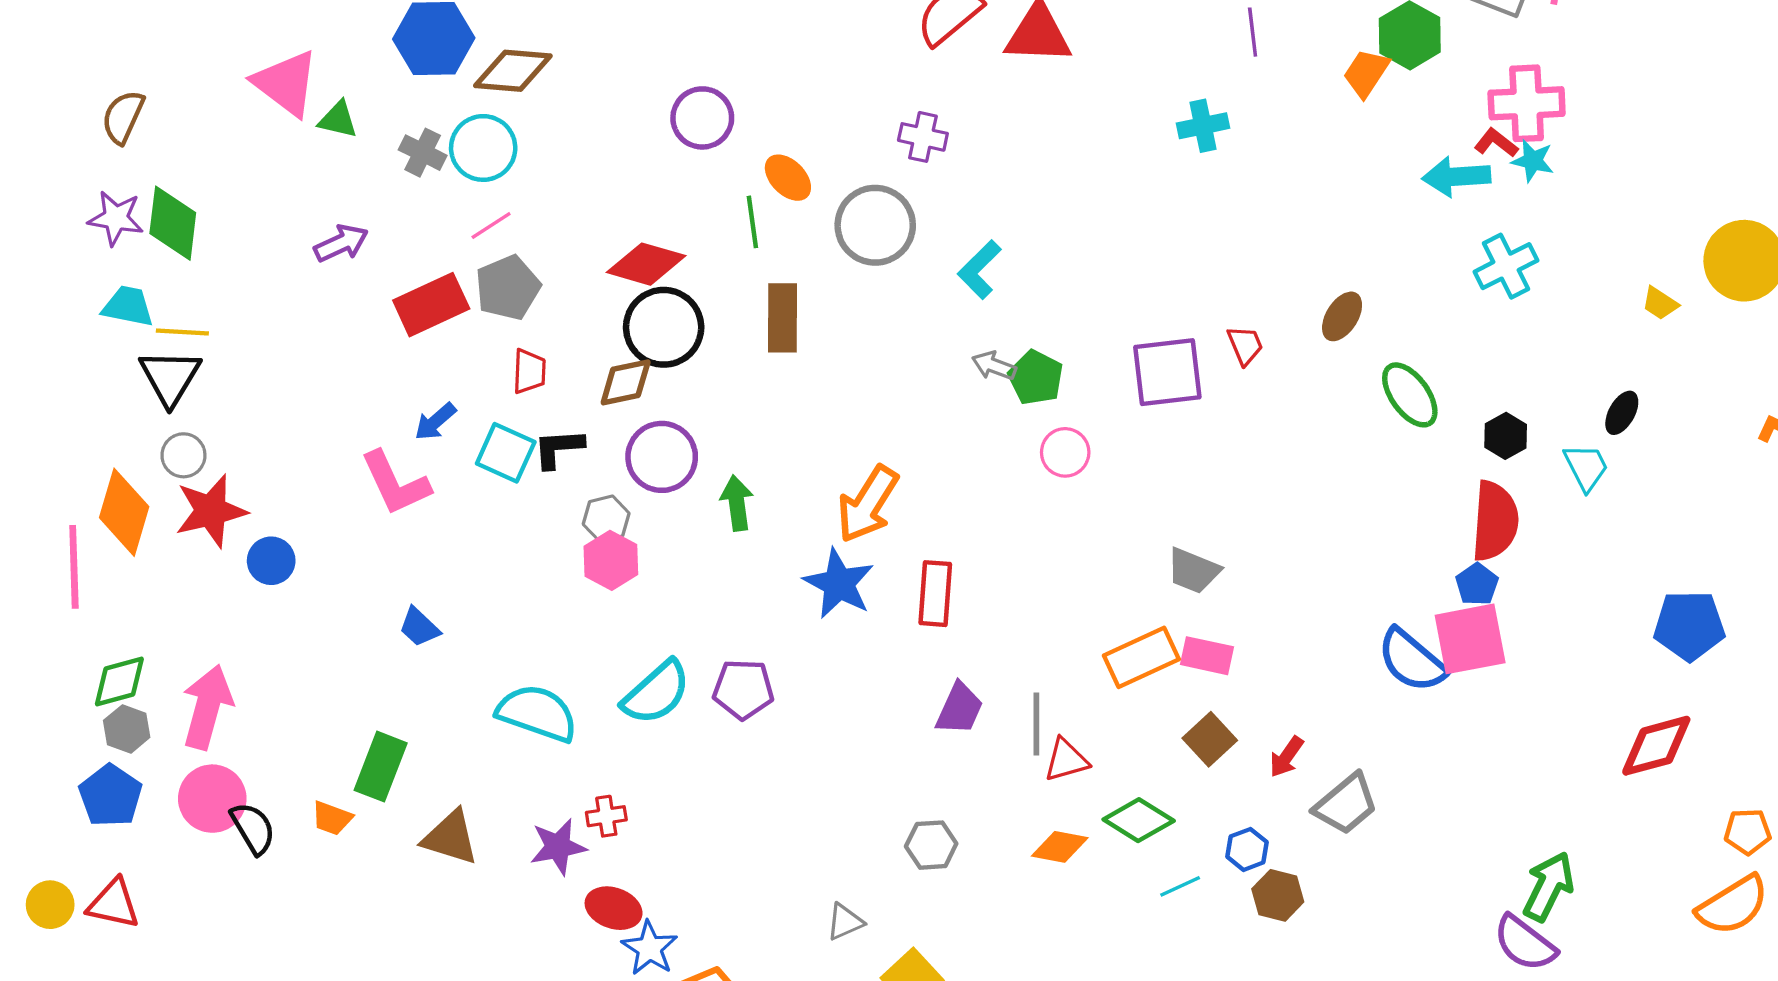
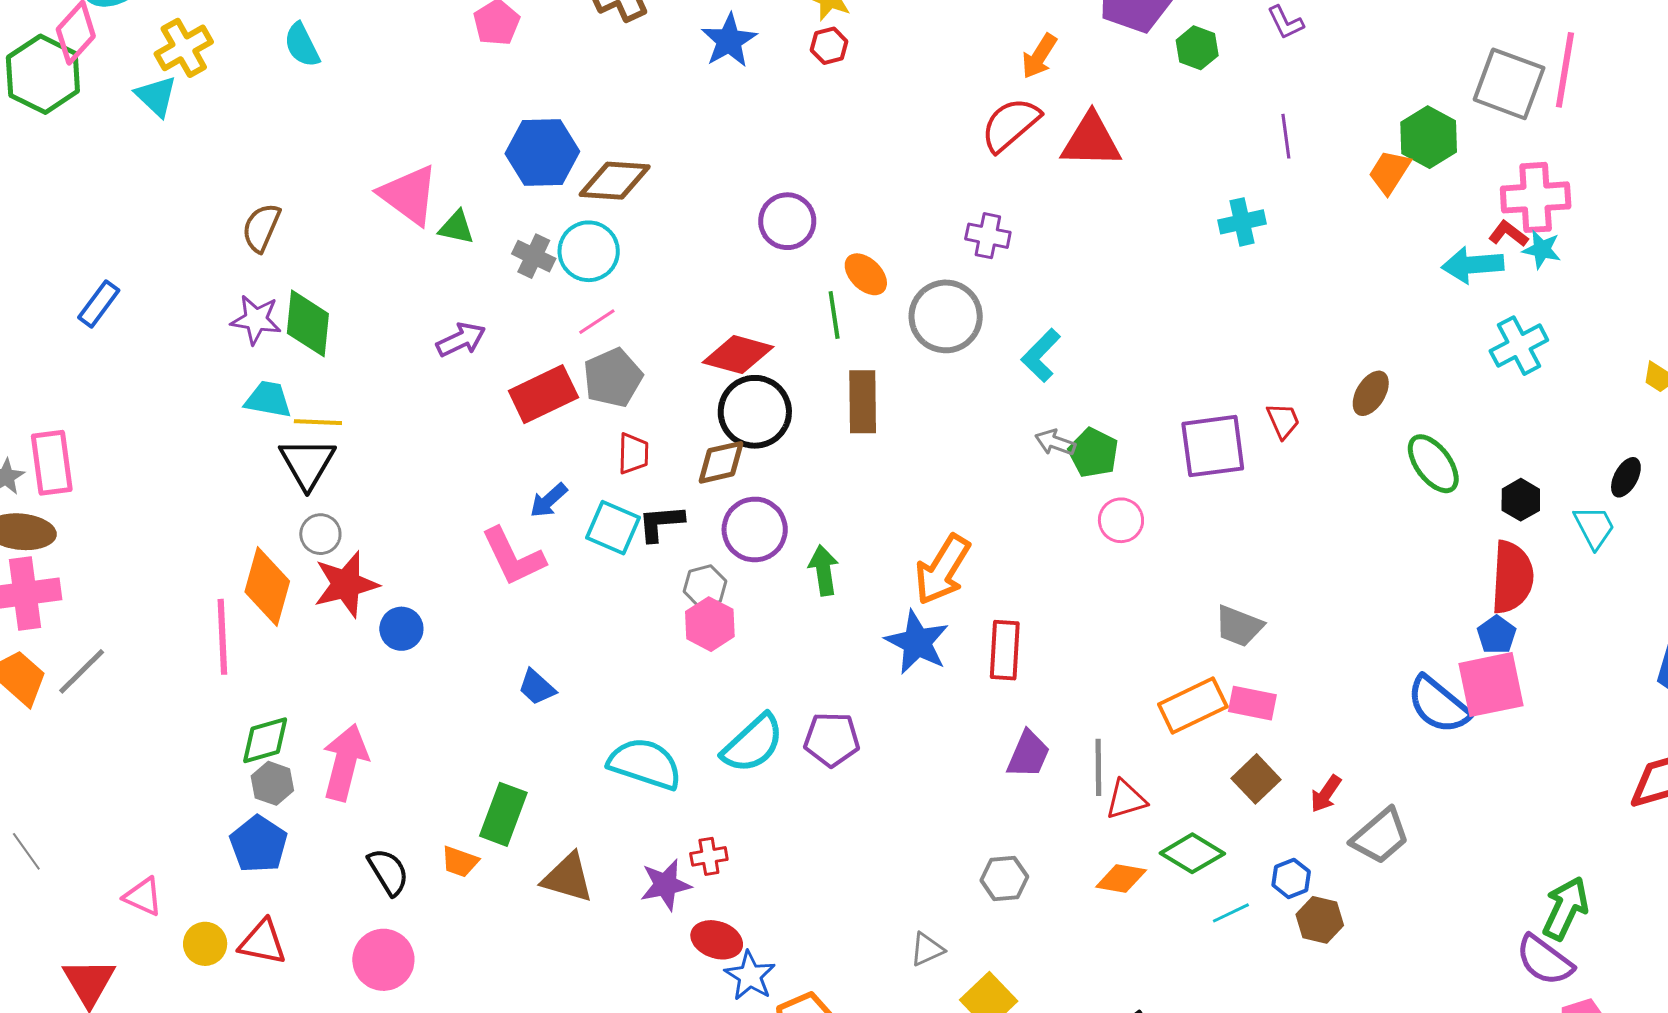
pink circle: (212, 799) -> (383, 960), moved

